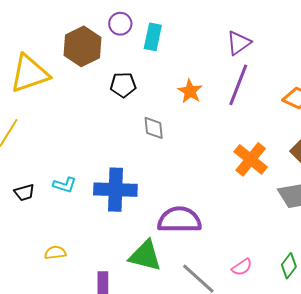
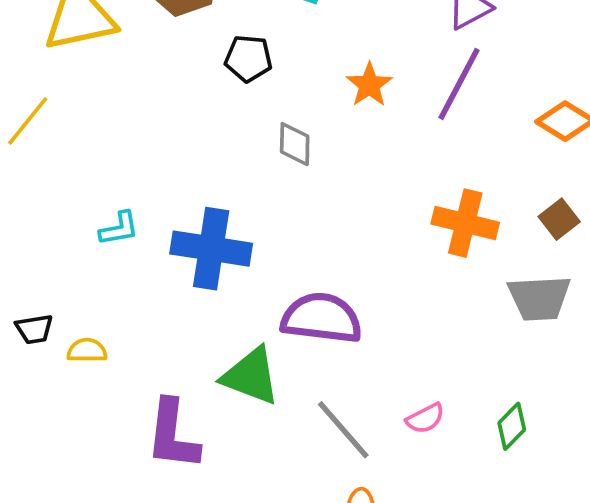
orange cross: (251, 159) -> (465, 223), turned -32
cyan L-shape: (65, 185) -> (119, 229), turned -35
black trapezoid: (24, 192) -> (34, 329), moved

